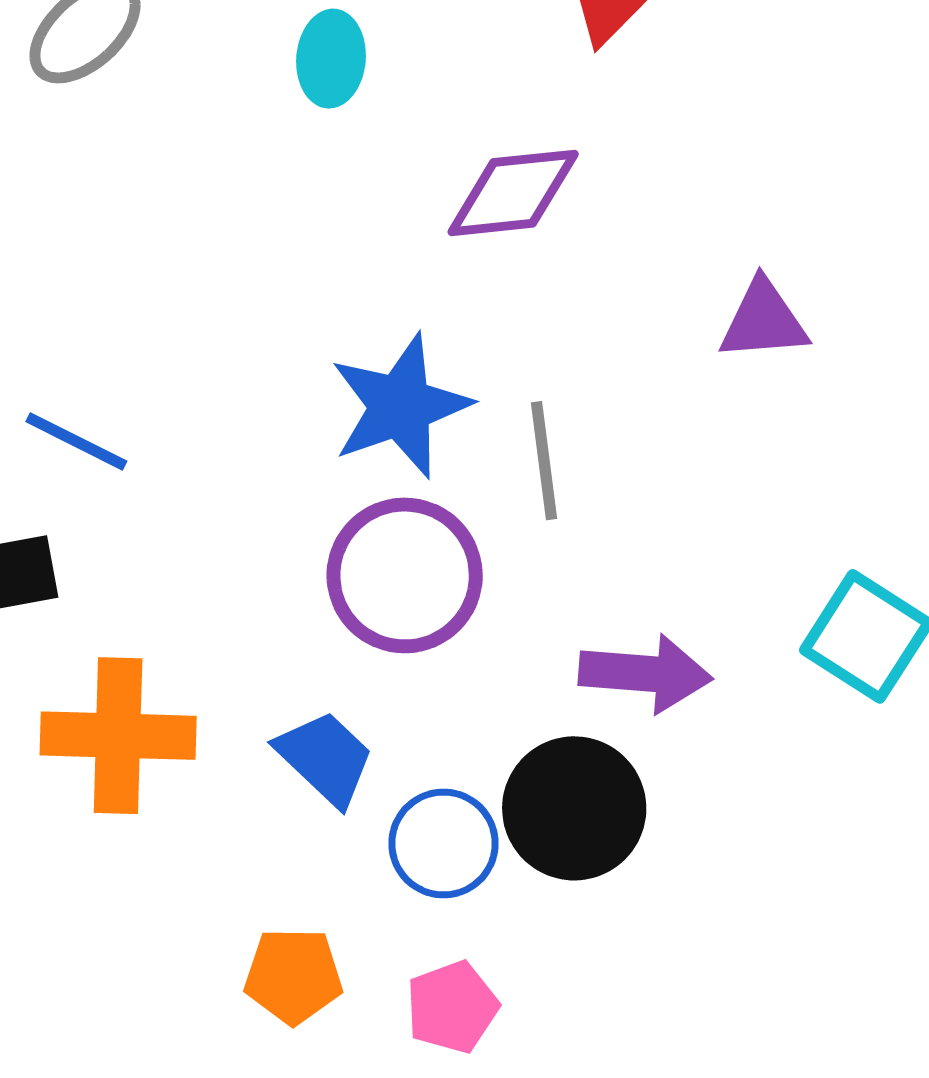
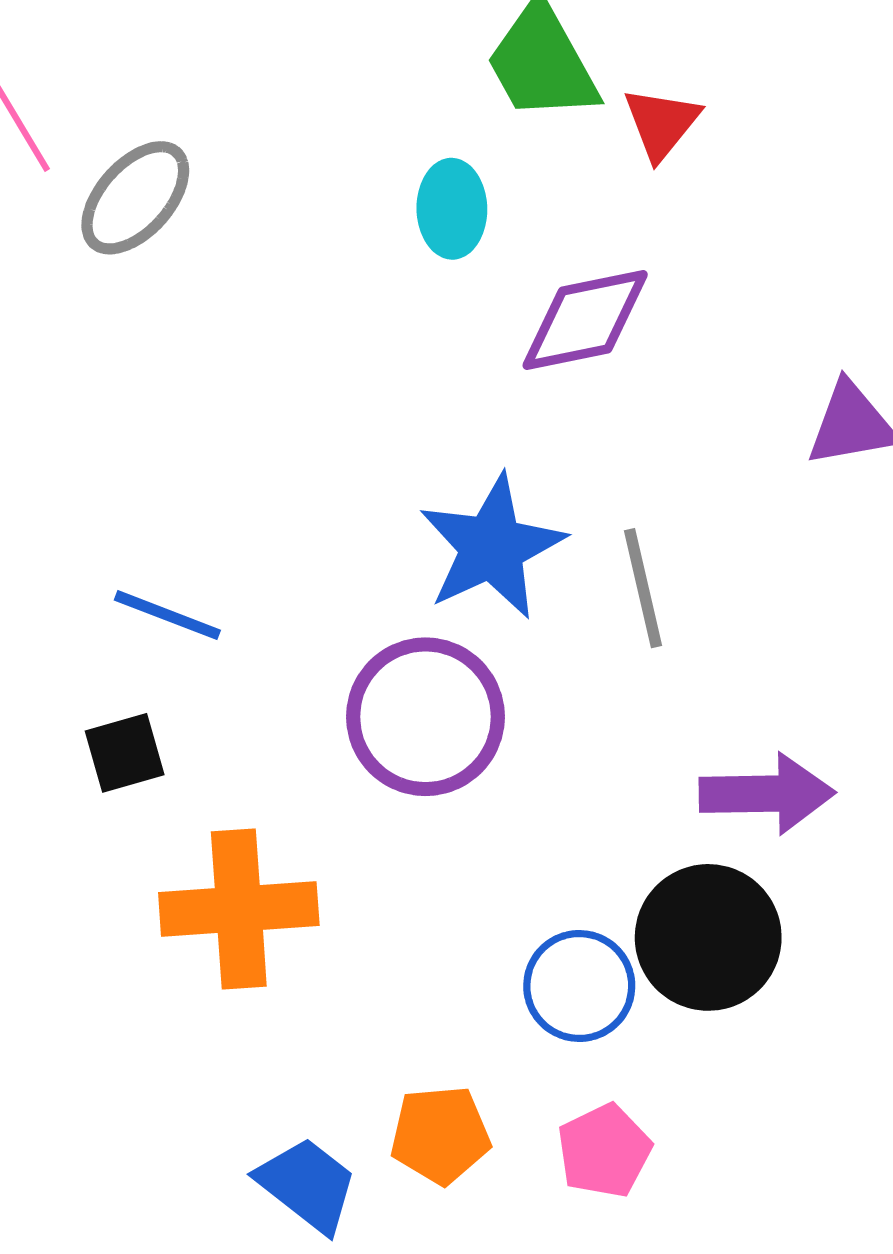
cyan ellipse: (331, 59) -> (452, 209), moved
purple circle: (405, 575) -> (425, 717), moved
blue trapezoid: (325, 758) -> (307, 1185), moved

